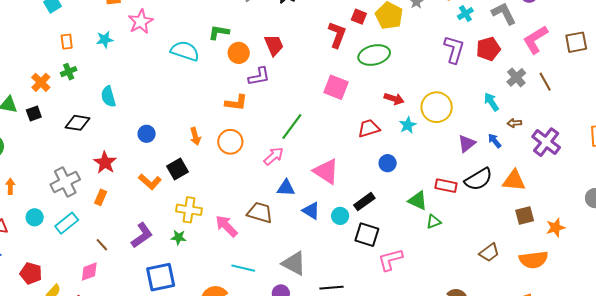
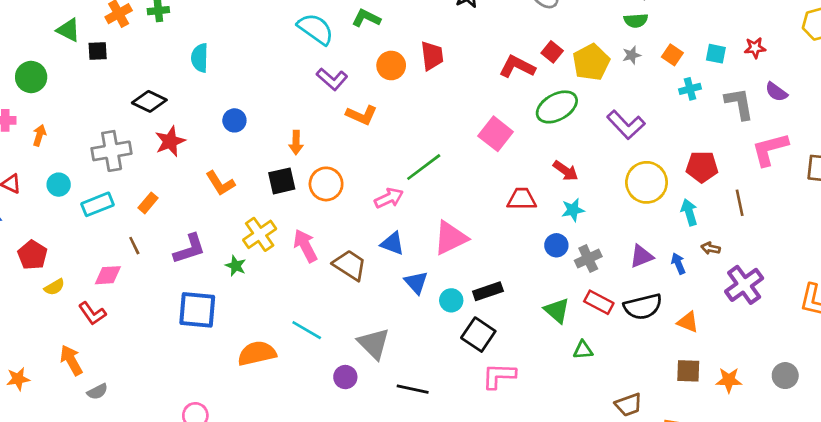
red L-shape: (337, 35) -> (517, 67), turned -100
purple L-shape: (454, 49) -> (626, 125), moved, turned 104
red pentagon: (488, 49) -> (702, 167), moved
orange circle: (239, 53) -> (391, 65), moved
green ellipse: (374, 55) -> (557, 107), turned -32
purple L-shape: (259, 76) -> (332, 79), moved, turned 35
gray cross: (516, 77) -> (588, 259), moved
brown line: (545, 82) -> (740, 203), moved
yellow circle: (437, 107) -> (647, 182), moved
black diamond: (77, 123) -> (149, 101), moved
orange circle: (230, 142) -> (326, 184), moved
blue circle: (388, 163) -> (556, 245), moved
black square: (177, 169) -> (282, 181), moved
pink triangle: (326, 171) -> (450, 238), turned 44
orange triangle: (514, 181) -> (688, 322), size x0.7
orange rectangle: (101, 197) -> (148, 203), moved
yellow cross: (189, 210) -> (260, 234), turned 30
green triangle: (434, 222) -> (583, 350), moved
pink arrow: (226, 226) -> (305, 246), moved
orange star: (556, 228) -> (729, 380), moved

